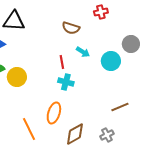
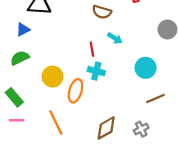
cyan circle: (111, 61) -> (146, 68), moved
yellow circle: (17, 77) -> (53, 77), moved
orange ellipse: (54, 113) -> (76, 91), moved

